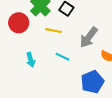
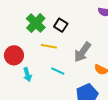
red circle: (19, 23) -> (14, 55), moved

